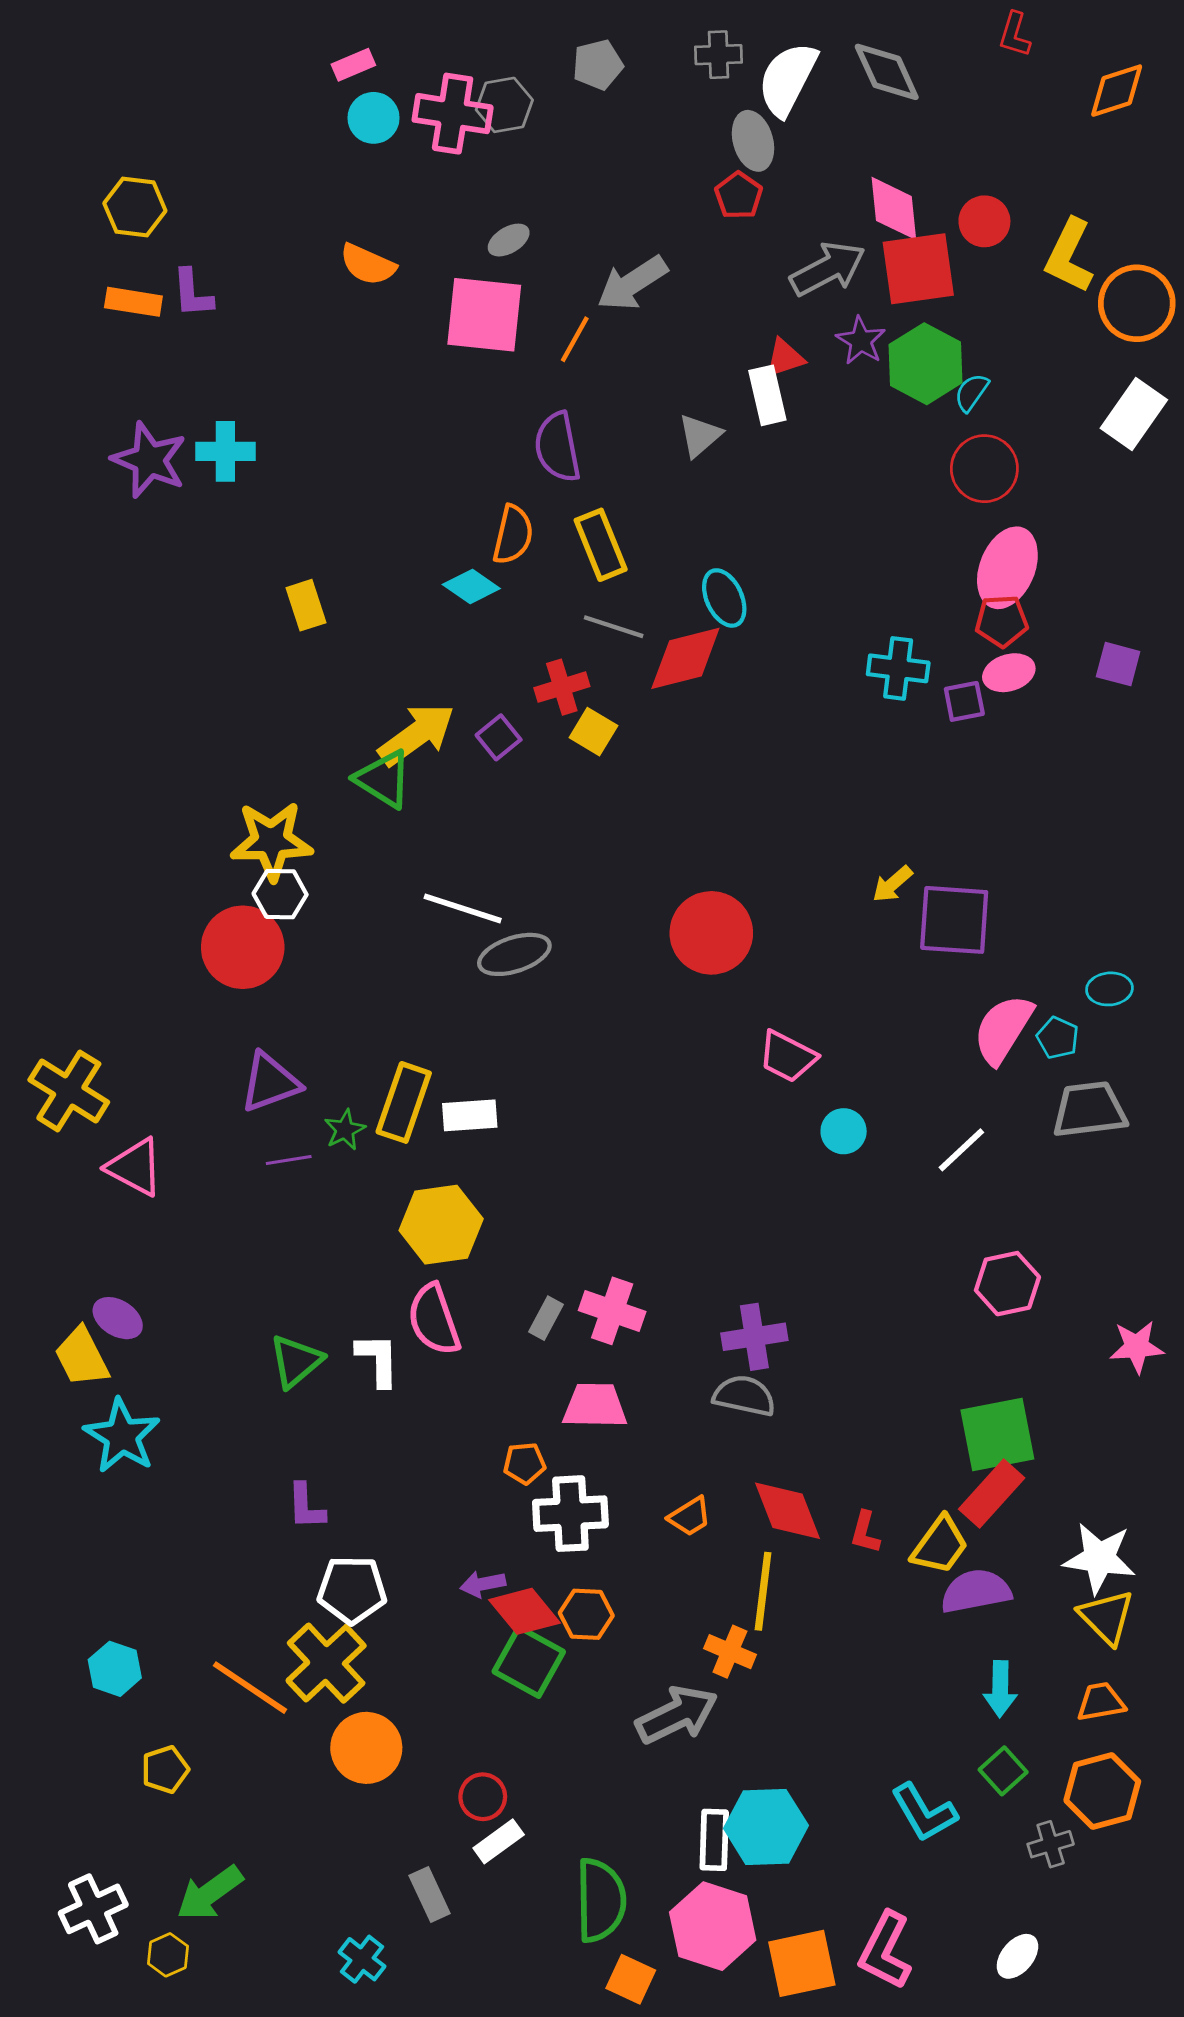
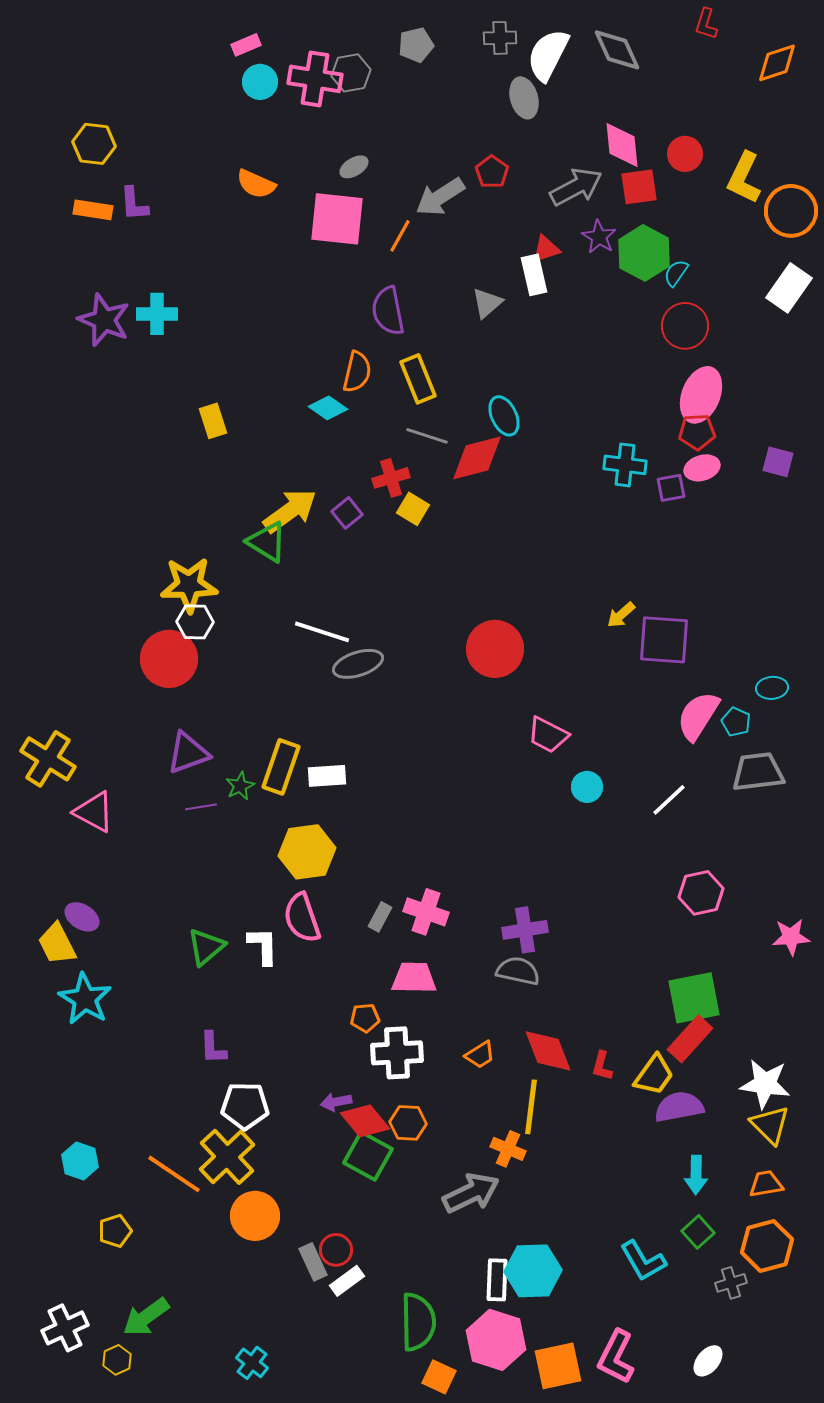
red pentagon: (739, 195) -> (492, 172), moved
red square: (918, 269) -> (639, 187), size x0.7
gray rectangle: (430, 1894) -> (313, 1262), moved

